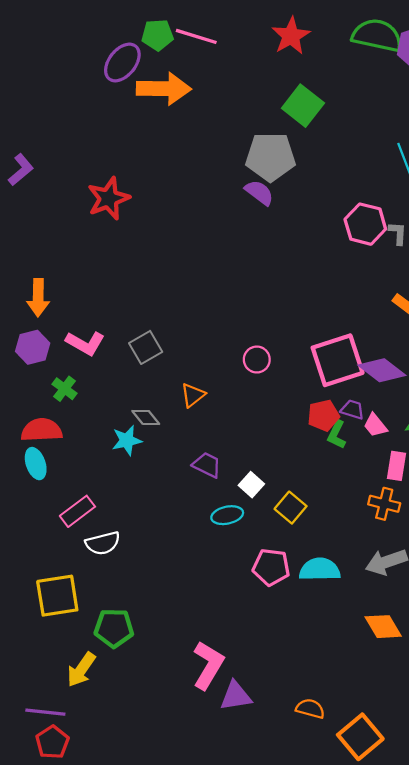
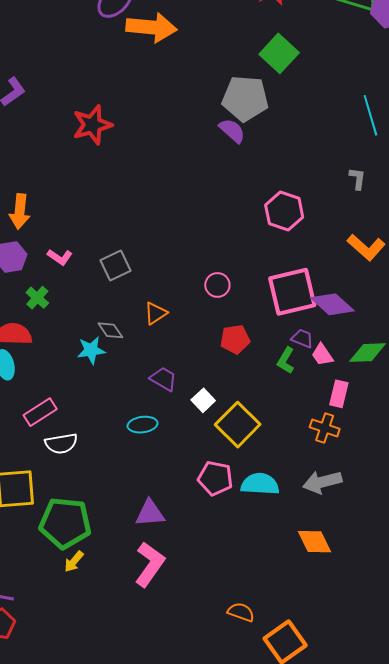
pink hexagon: (365, 224) -> (284, 211), moved
pink L-shape: (85, 343) -> (60, 257), size x0.7
red pentagon: (323, 415) -> (235, 339), moved
yellow square: (291, 508) -> (238, 425), size x1.5
cyan ellipse: (227, 515) -> (143, 425), moved
green pentagon: (114, 628) -> (65, 523), size x1.4
yellow arrow: (81, 670) -> (74, 562), moved, size x0.7
purple triangle: (236, 696) -> (150, 513), moved

